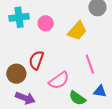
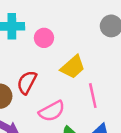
yellow trapezoid: (77, 31) -> (73, 67), moved

